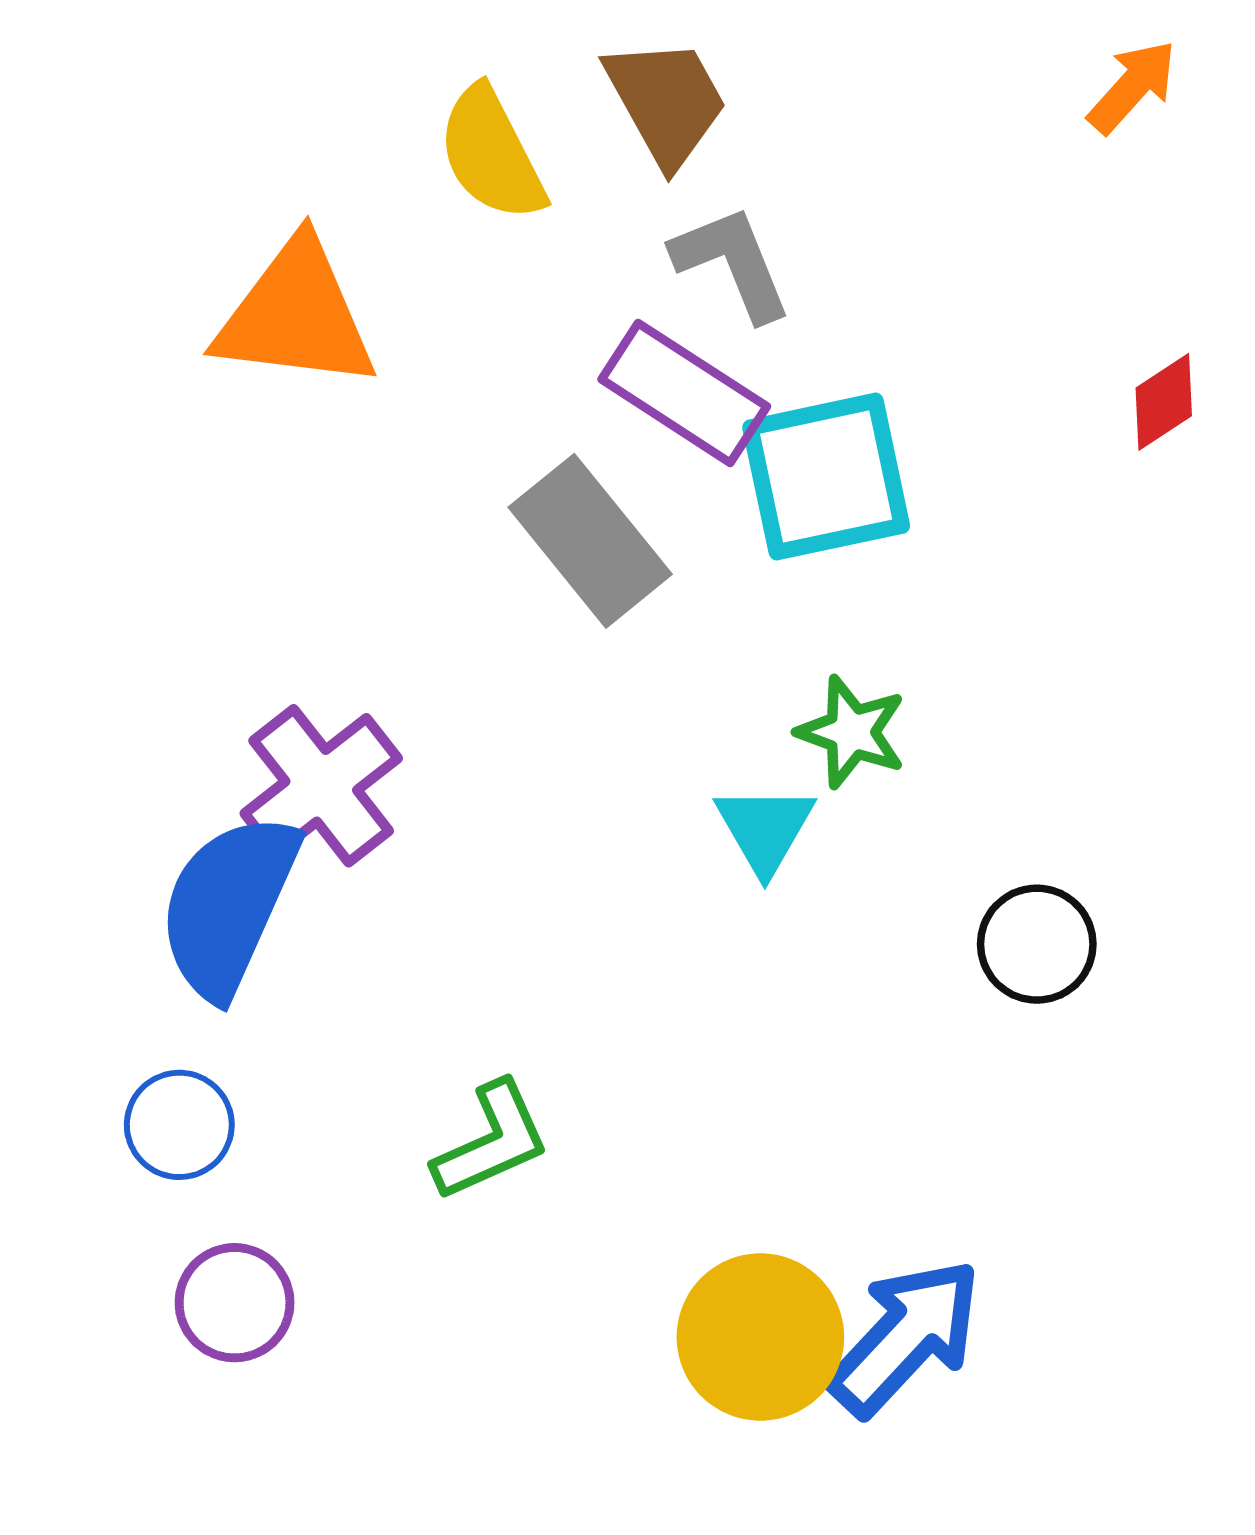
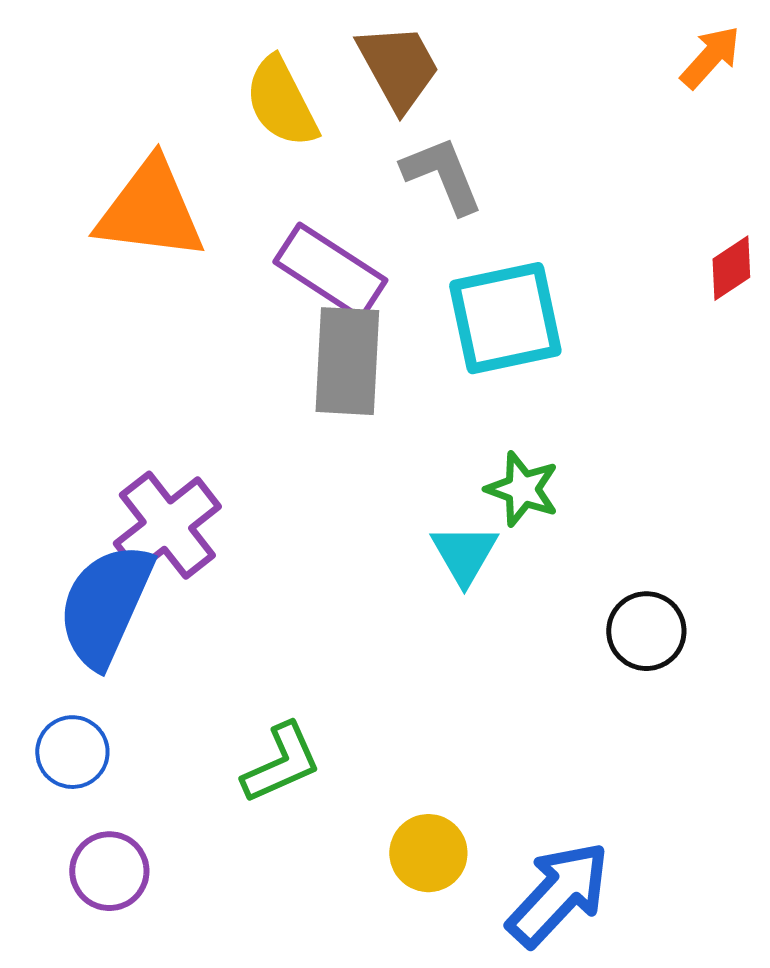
purple rectangle: (684, 393) -> (330, 271), moved
gray rectangle: (590, 541) -> (347, 361), turned 42
yellow circle: (760, 1337) -> (428, 853), moved, size x0.7

